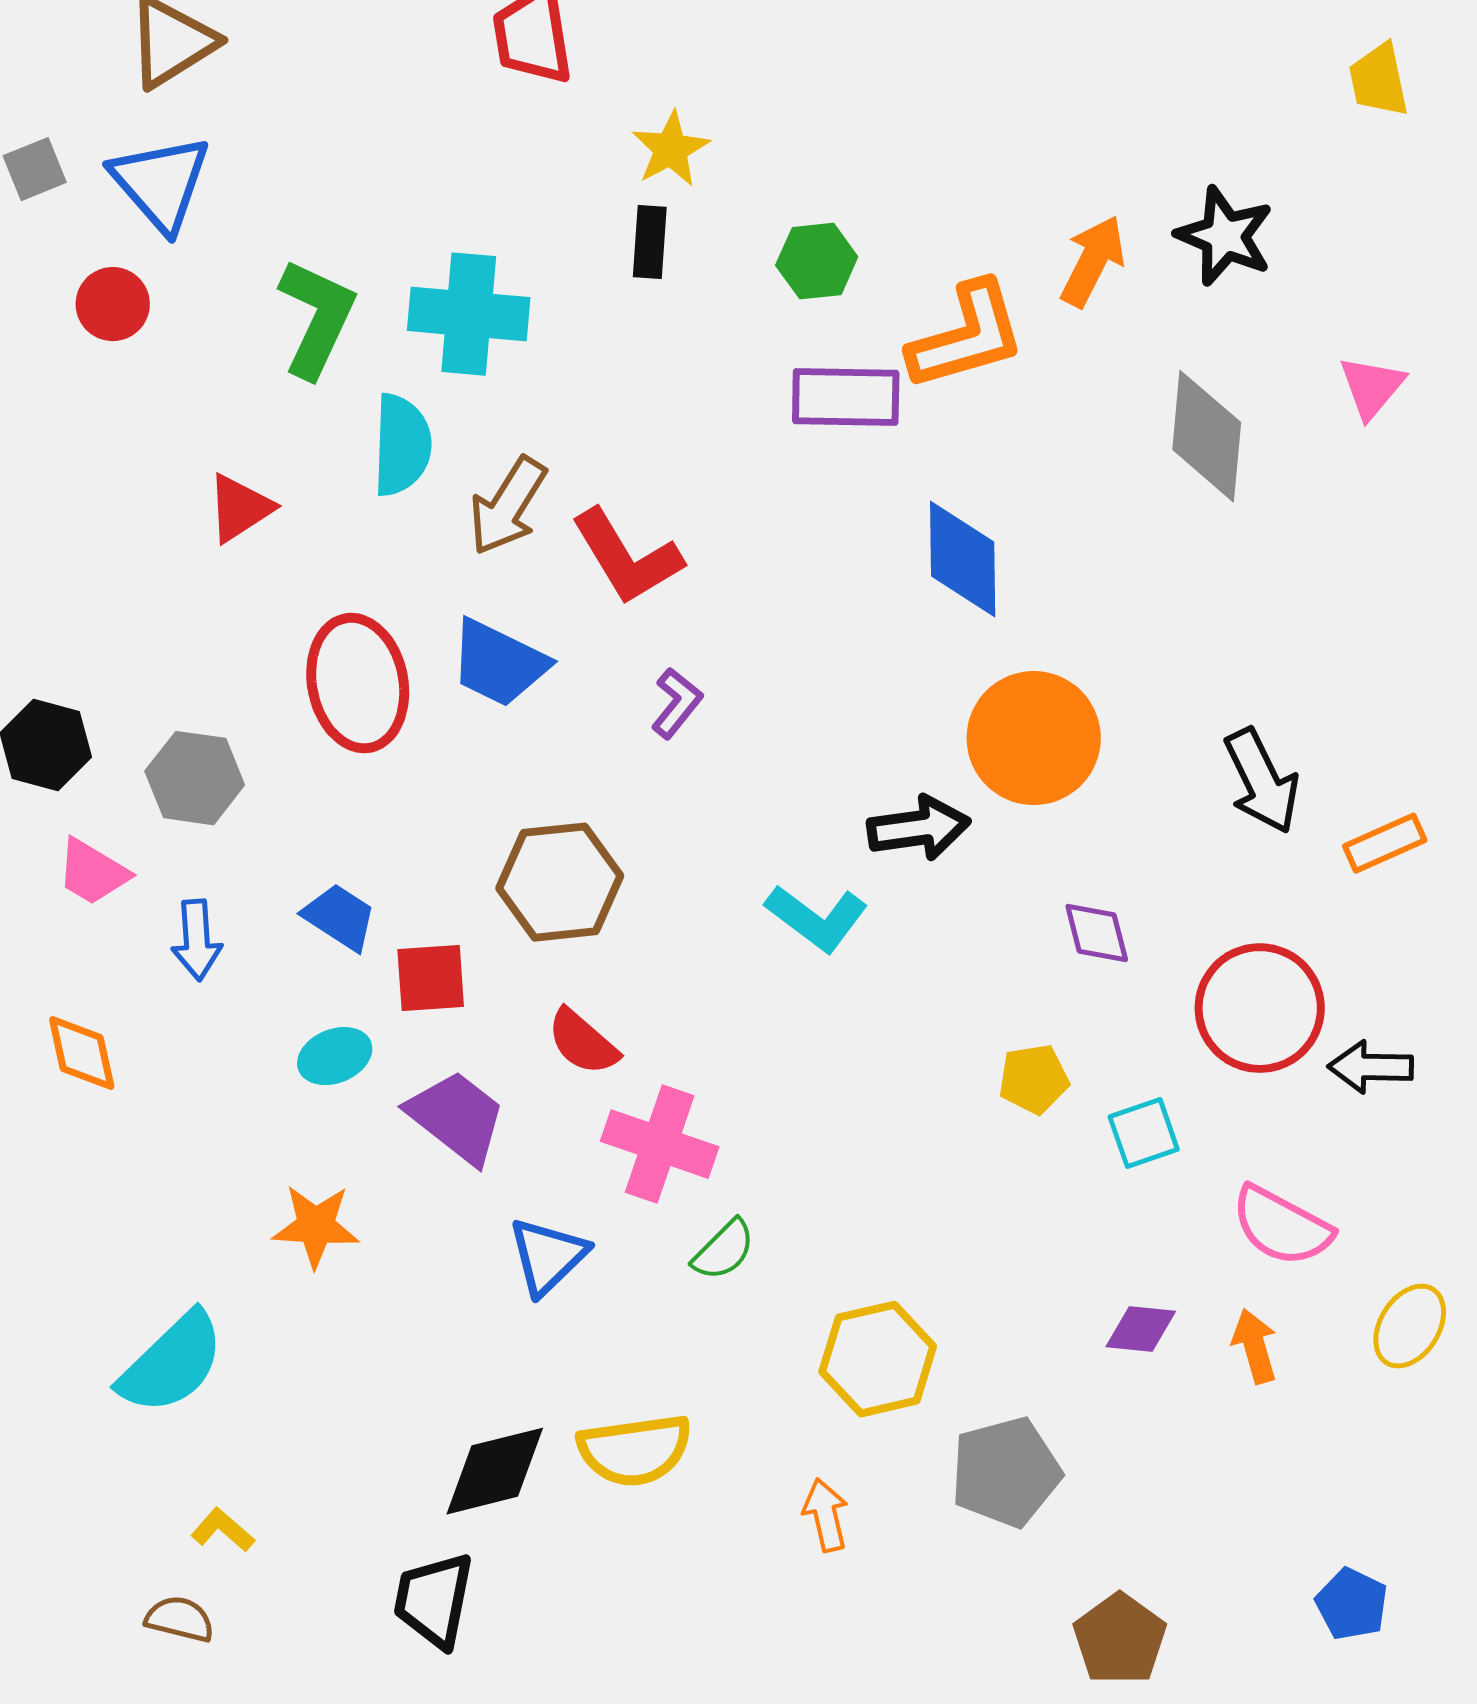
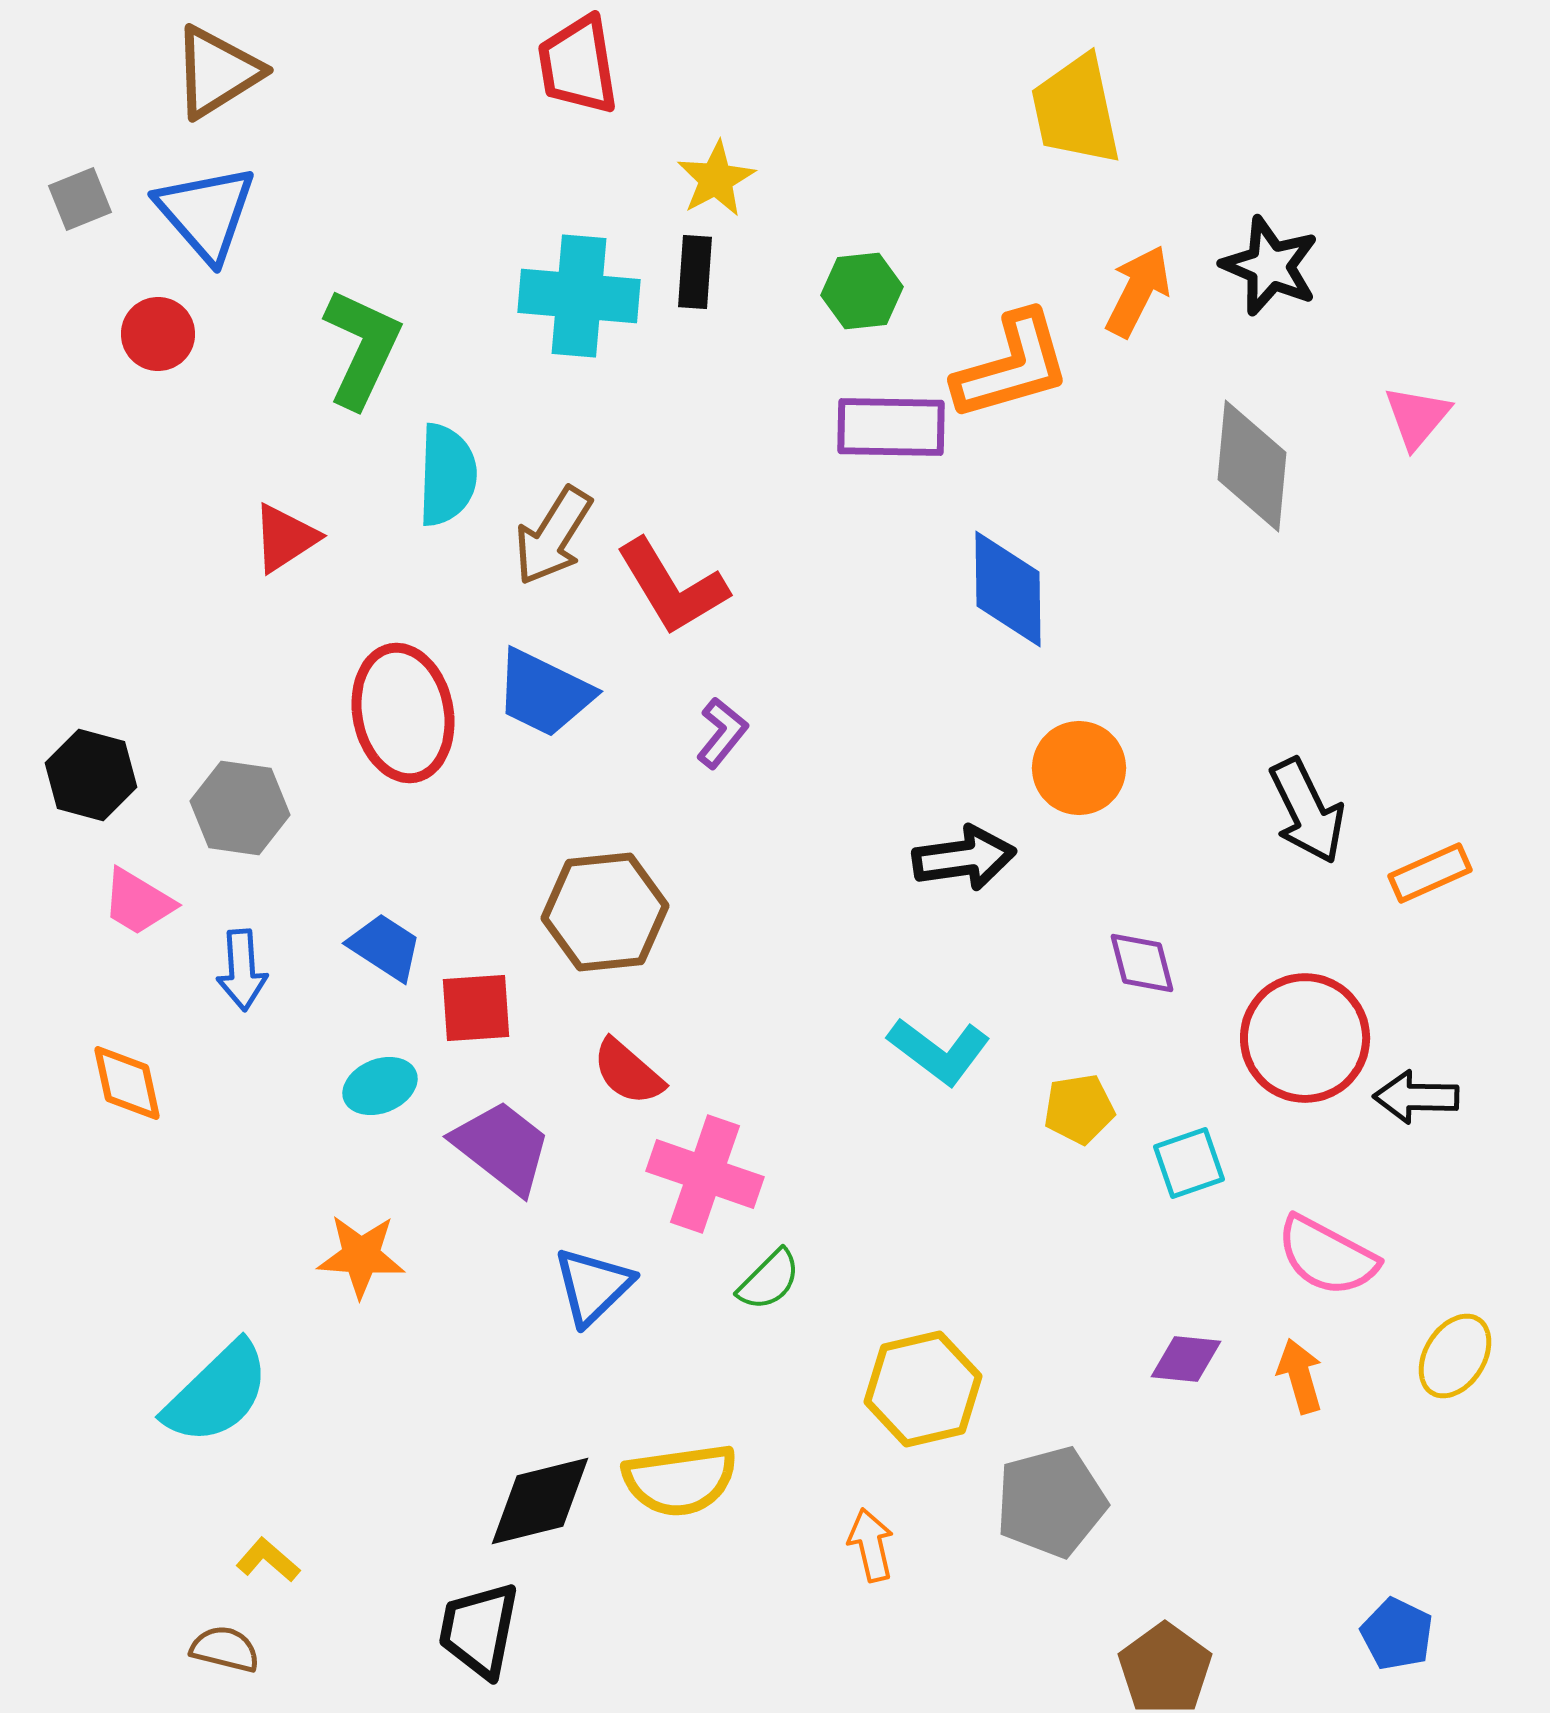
yellow trapezoid: (1379, 80) -> (1076, 110), moved, size x1.5
cyan cross: (469, 314) -> (579, 296), moved
orange circle: (1034, 738) -> (1079, 768), size x0.7
cyan L-shape: (817, 918) -> (939, 1051), moved

